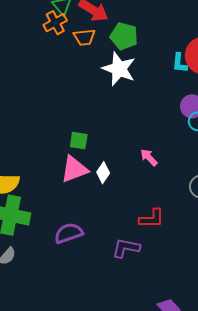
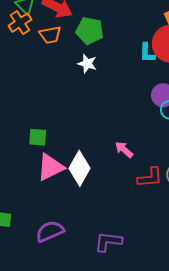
white star: (119, 69) -> (87, 64), size x0.6
green square: (79, 141) -> (38, 137), moved
white diamond: (103, 173) -> (80, 168), size x1.6
red L-shape: (152, 219) -> (150, 178), moved

